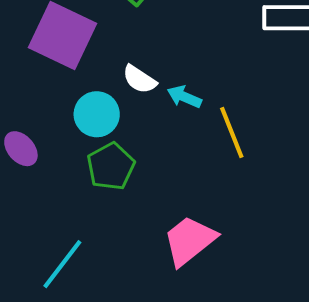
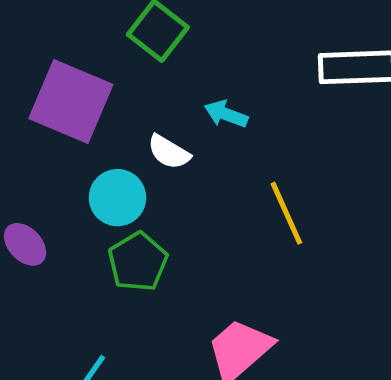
cyan arrow: (184, 97) -> (226, 114), moved

